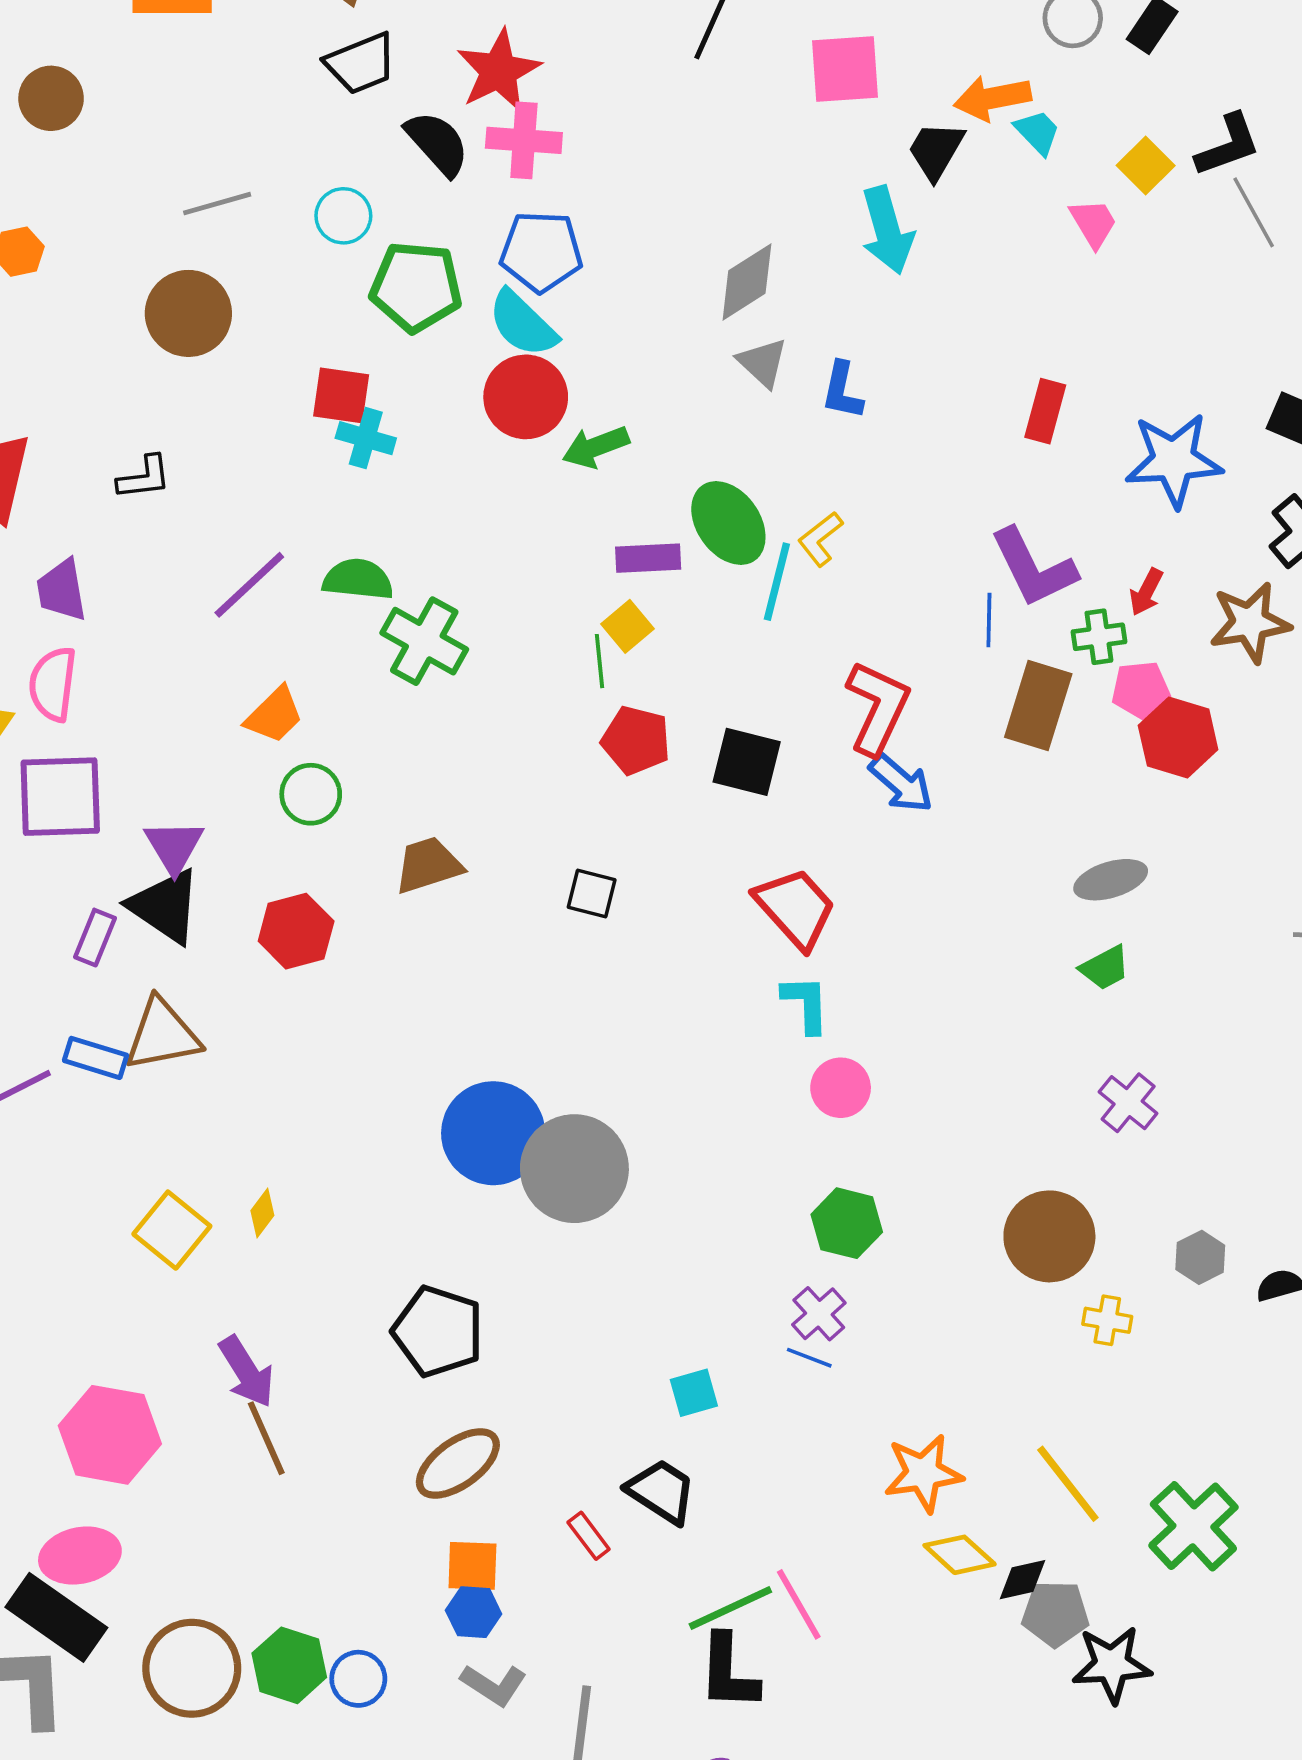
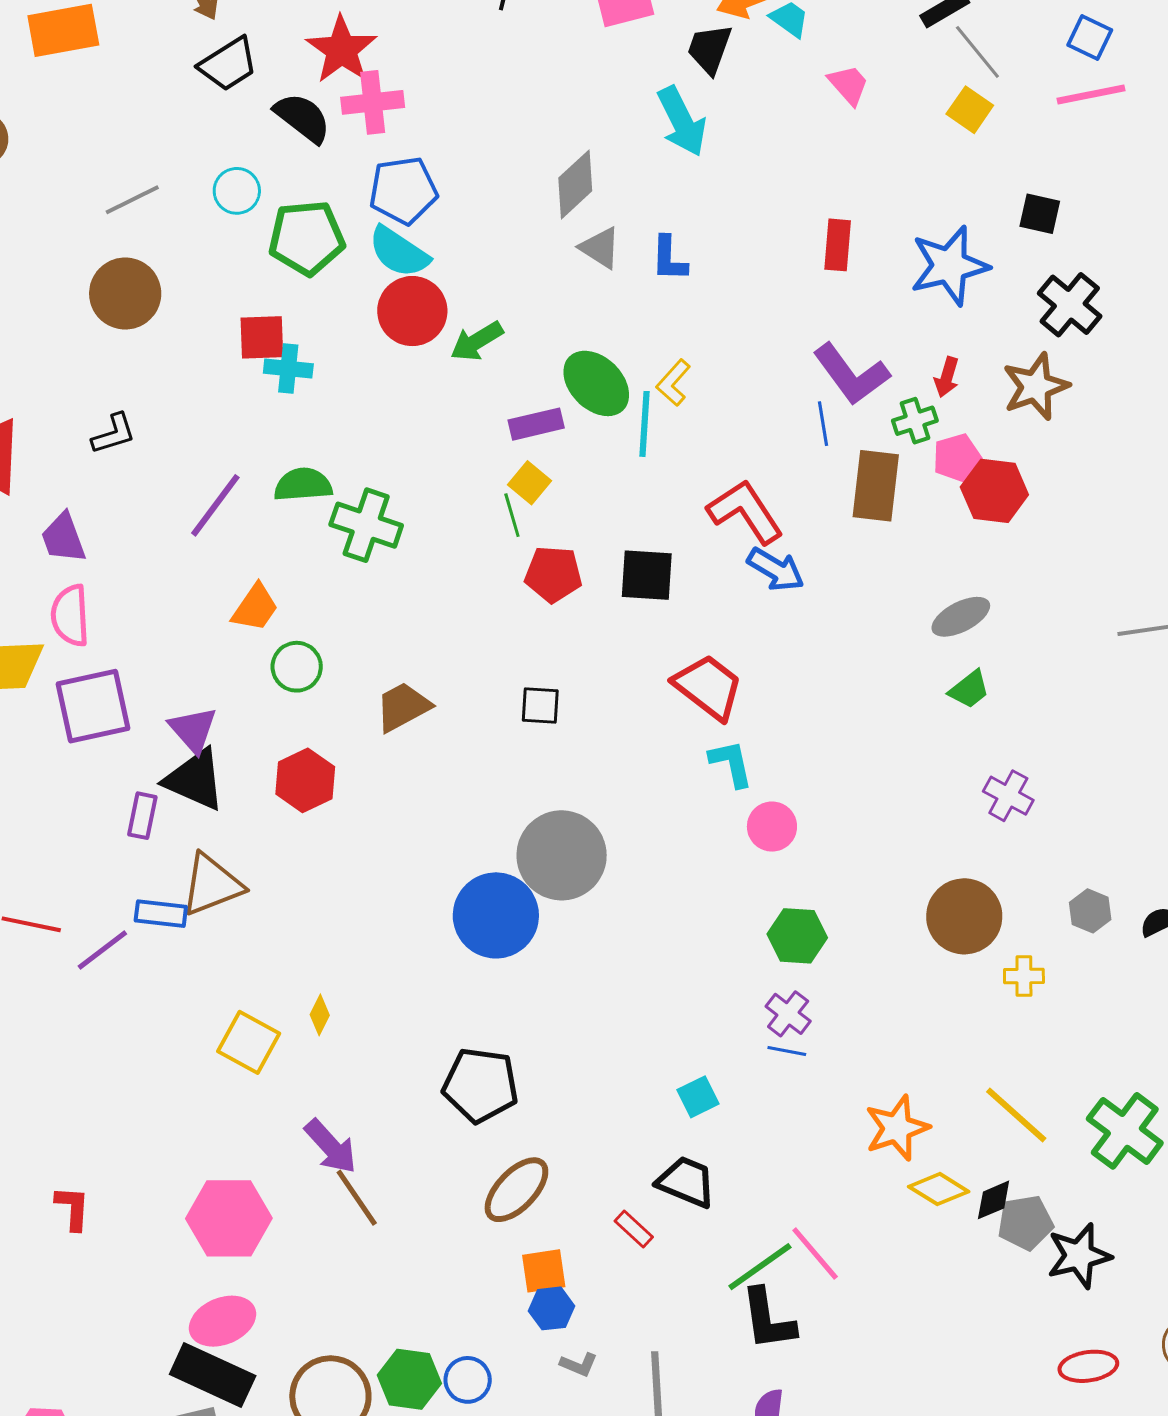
yellow square: (1146, 166) -> (970, 110), moved
red L-shape: (878, 708) -> (745, 512), turned -48
gray circle: (574, 1169) -> (562, 855), moved
gray L-shape: (494, 1685) -> (579, 1365), size x0.7

